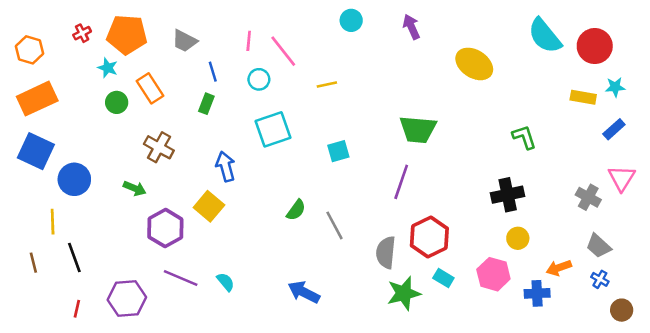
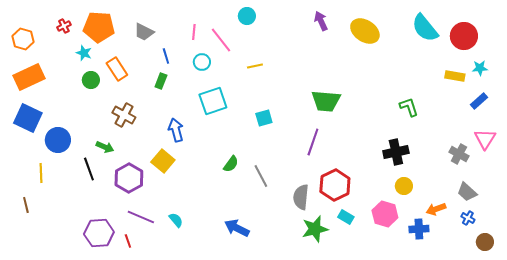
cyan circle: (351, 20) -> (247, 16), moved
yellow ellipse: (474, 64) -> (365, 31), moved
black line: (74, 258) -> (89, 169), moved
red line: (77, 309) -> (128, 241), moved, turned -32

